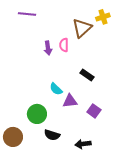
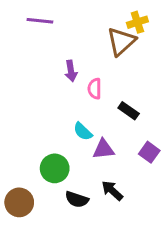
yellow cross: (103, 17) -> (137, 22), moved
pink semicircle: (64, 45) -> (95, 89), moved
purple square: (94, 111) -> (149, 152), moved
black arrow: (83, 144) -> (112, 191), moved, turned 49

